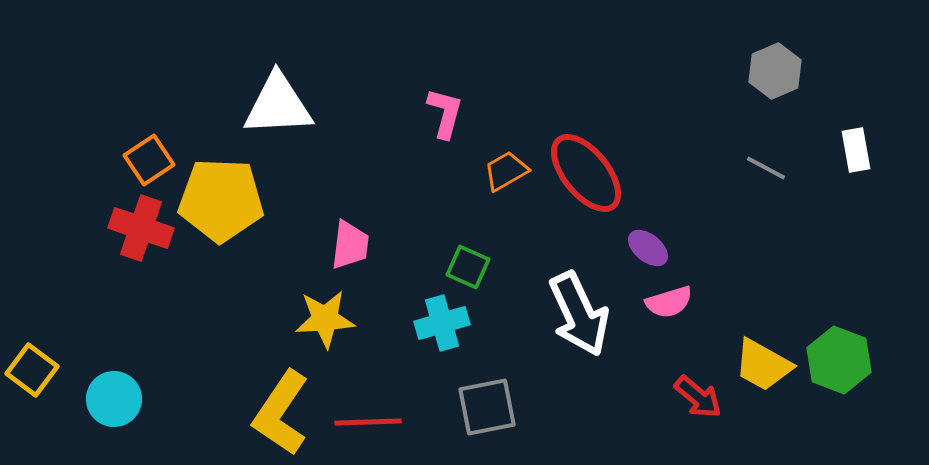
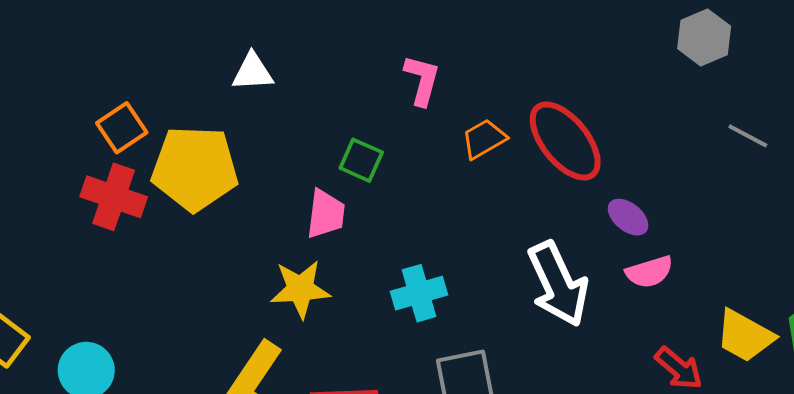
gray hexagon: (775, 71) -> (704, 37), moved
white triangle: (278, 105) -> (253, 72), size x0.6
green square: (468, 267) -> (361, 160), moved

